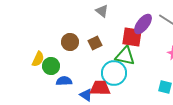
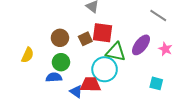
purple ellipse: (143, 24) -> (141, 45), moved
red square: (132, 37) -> (103, 33), moved
green circle: (51, 66) -> (61, 62), moved

